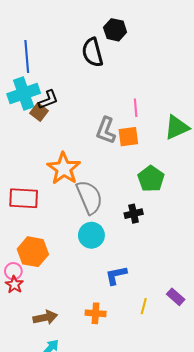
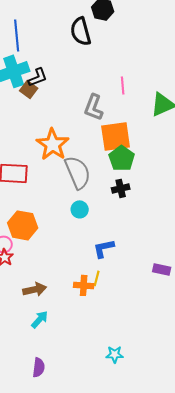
orange square: (128, 137) -> (116, 136), moved, size x1.5
green pentagon: (151, 179) -> (122, 158), moved
cyan circle: (91, 235) -> (80, 209), size x0.7
purple rectangle: (176, 297) -> (162, 269), turned -30
yellow line: (144, 306) -> (97, 278), moved

